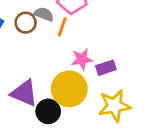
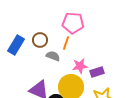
gray semicircle: (44, 14) -> (53, 56), moved

